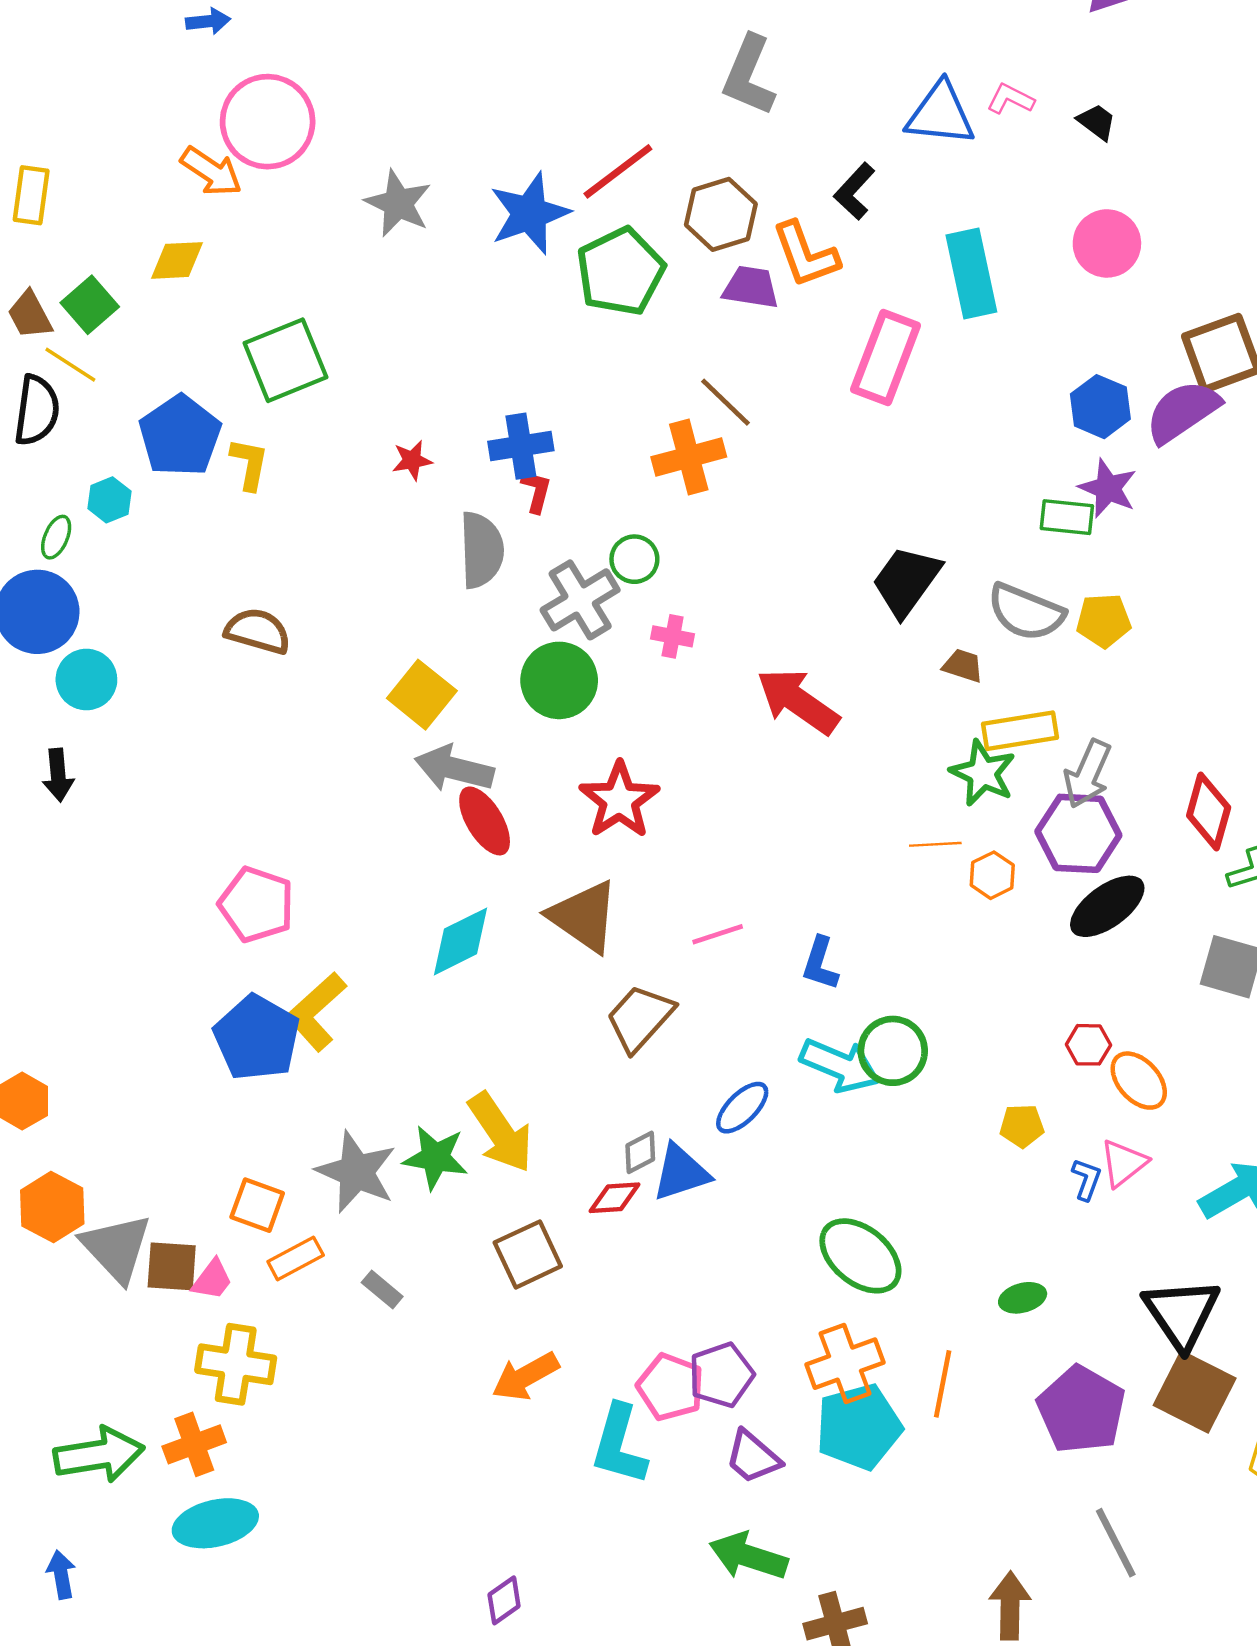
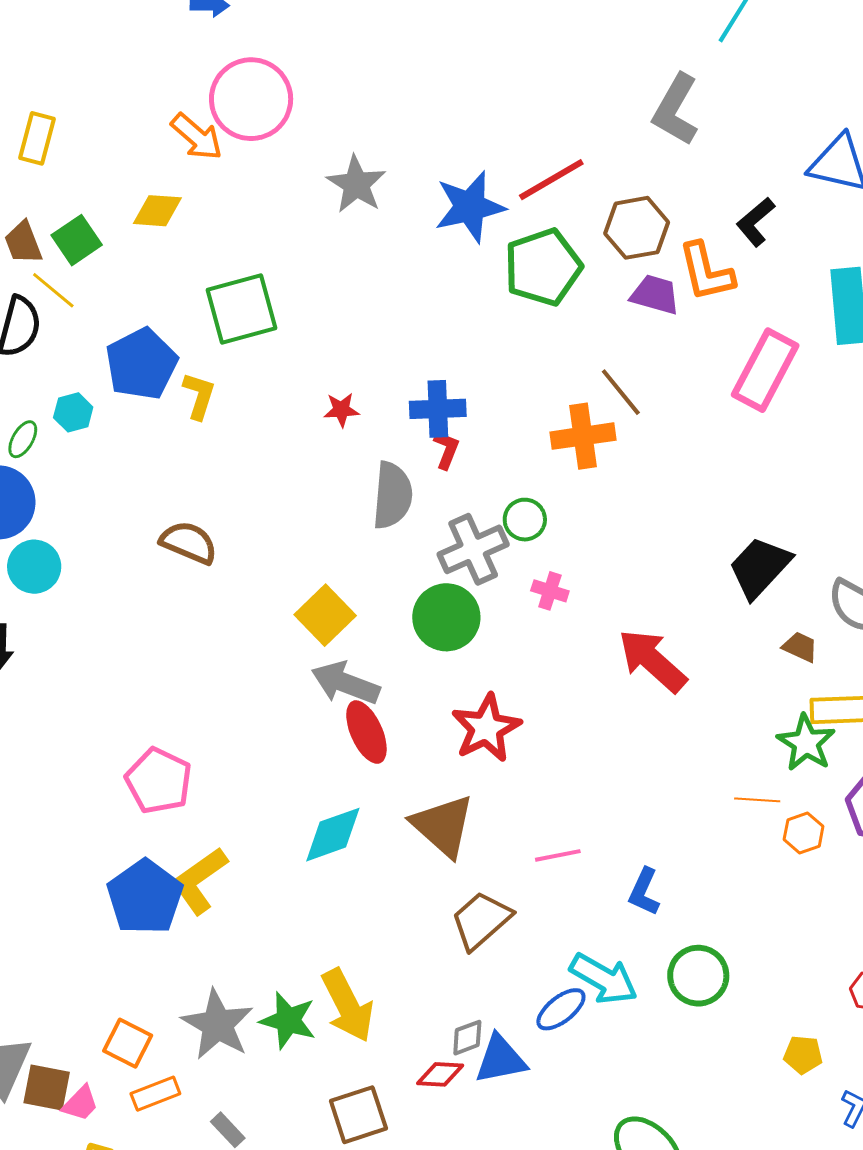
cyan arrow: (840, 1065) -> (604, 979), moved

